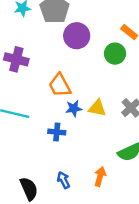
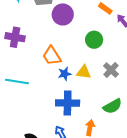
green circle: (115, 54) -> (94, 40), moved
blue cross: (57, 132) -> (68, 103), moved, size x1.6

